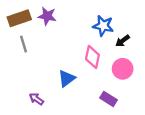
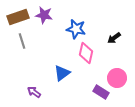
blue star: (103, 26) -> (76, 29), moved
pink circle: (123, 69) -> (117, 78), moved

